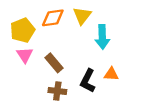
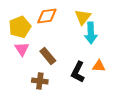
yellow triangle: (82, 16) -> (83, 17), moved
brown cross: (57, 91) -> (40, 81), moved

